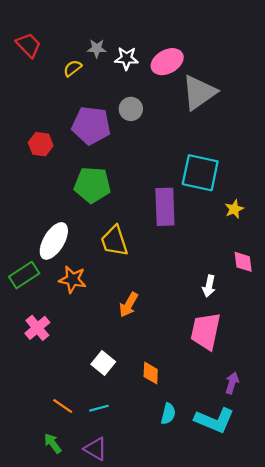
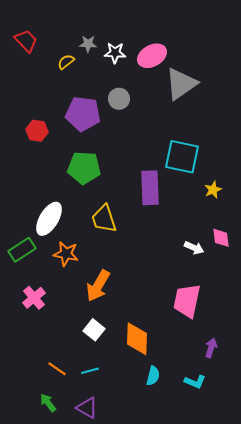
white arrow: (209, 286) -> (194, 248), moved, turned -78
orange arrow: (129, 305) -> (98, 286), moved, size x1.4
orange diamond: (151, 373) -> (137, 339), size x1.6
cyan L-shape: (214, 420) -> (195, 382), size x0.6

